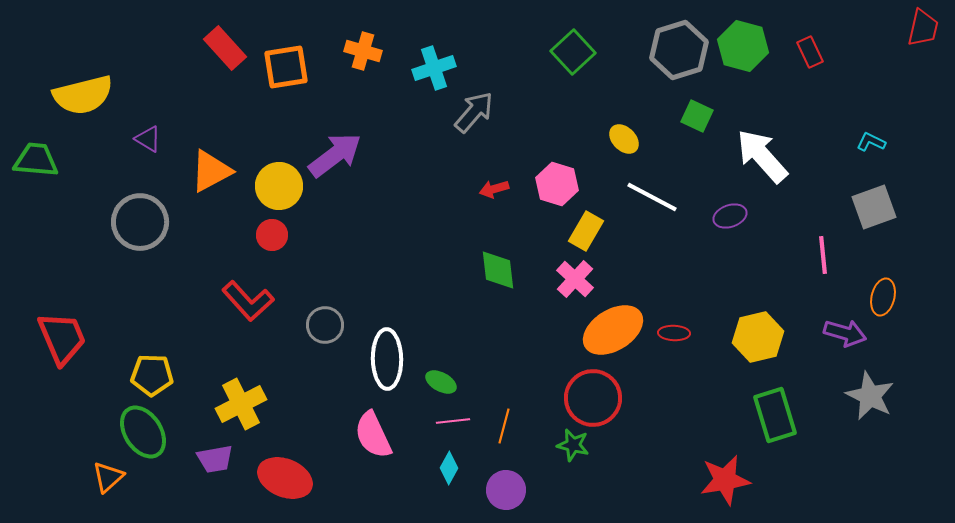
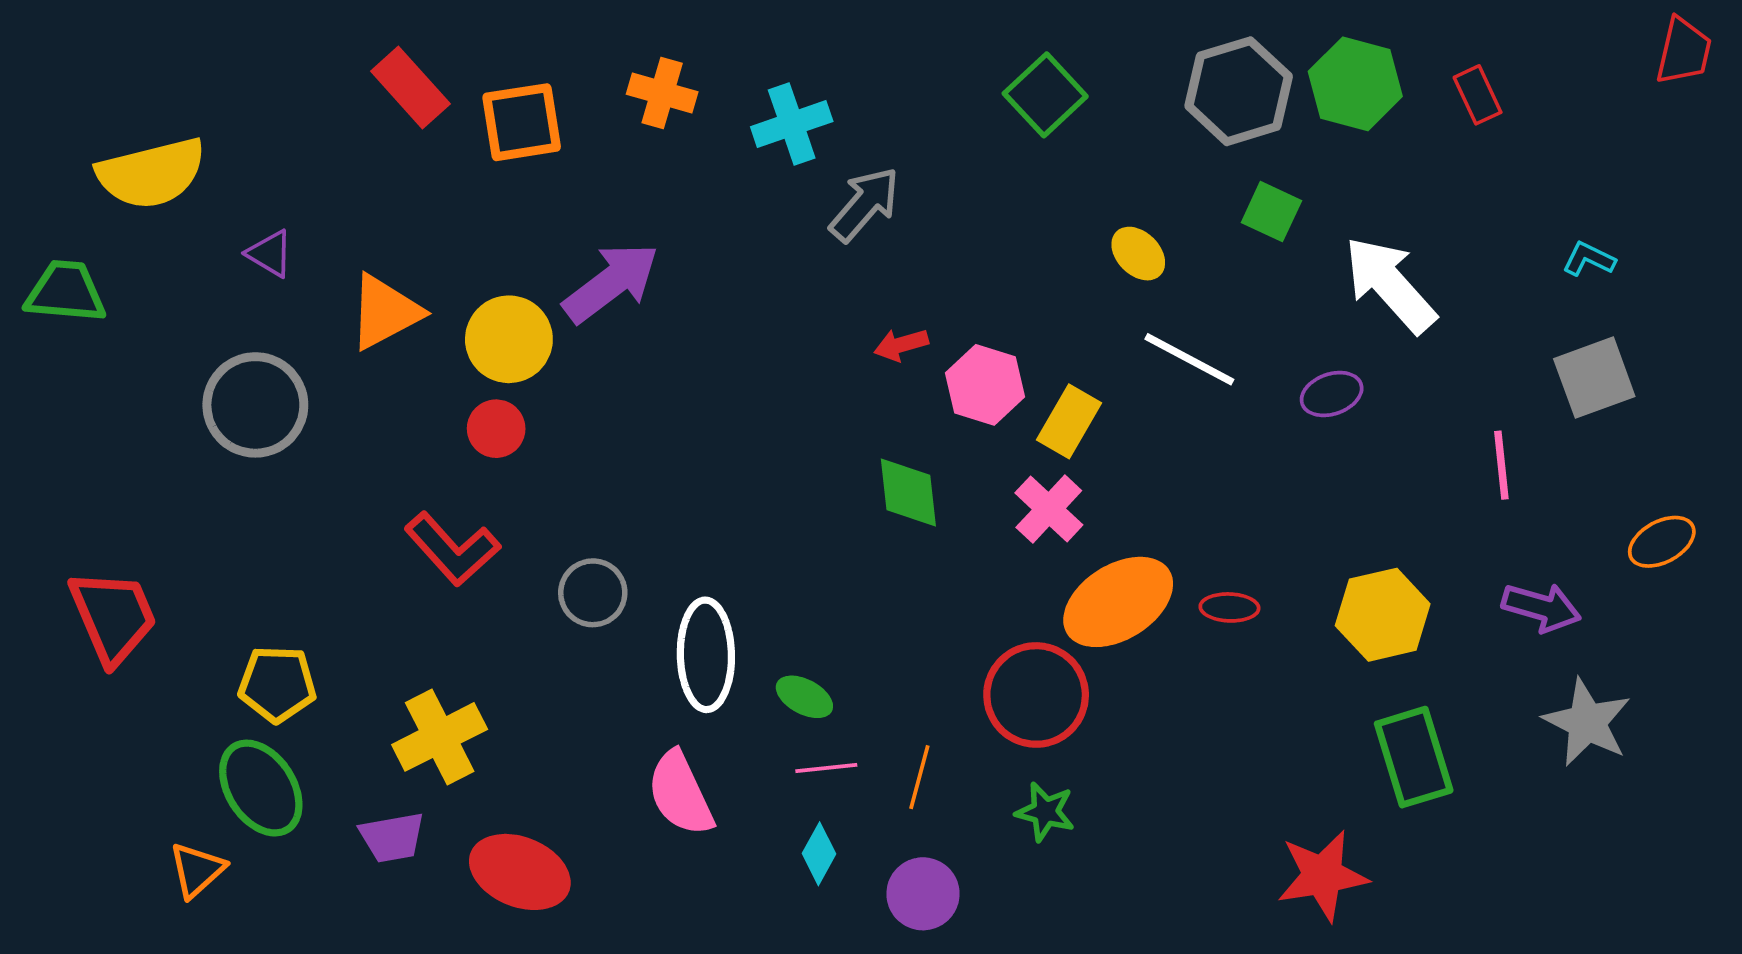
pink hexagon: (557, 184) -> (985, 385), moved
orange ellipse: (883, 297) -> (1662, 542), moved, turned 48
red circle: (593, 398) -> (1036, 695), moved

